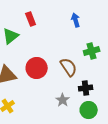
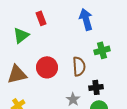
blue arrow: (76, 20) -> (86, 19), size x1.5
brown semicircle: (69, 67) -> (79, 66), turned 30

